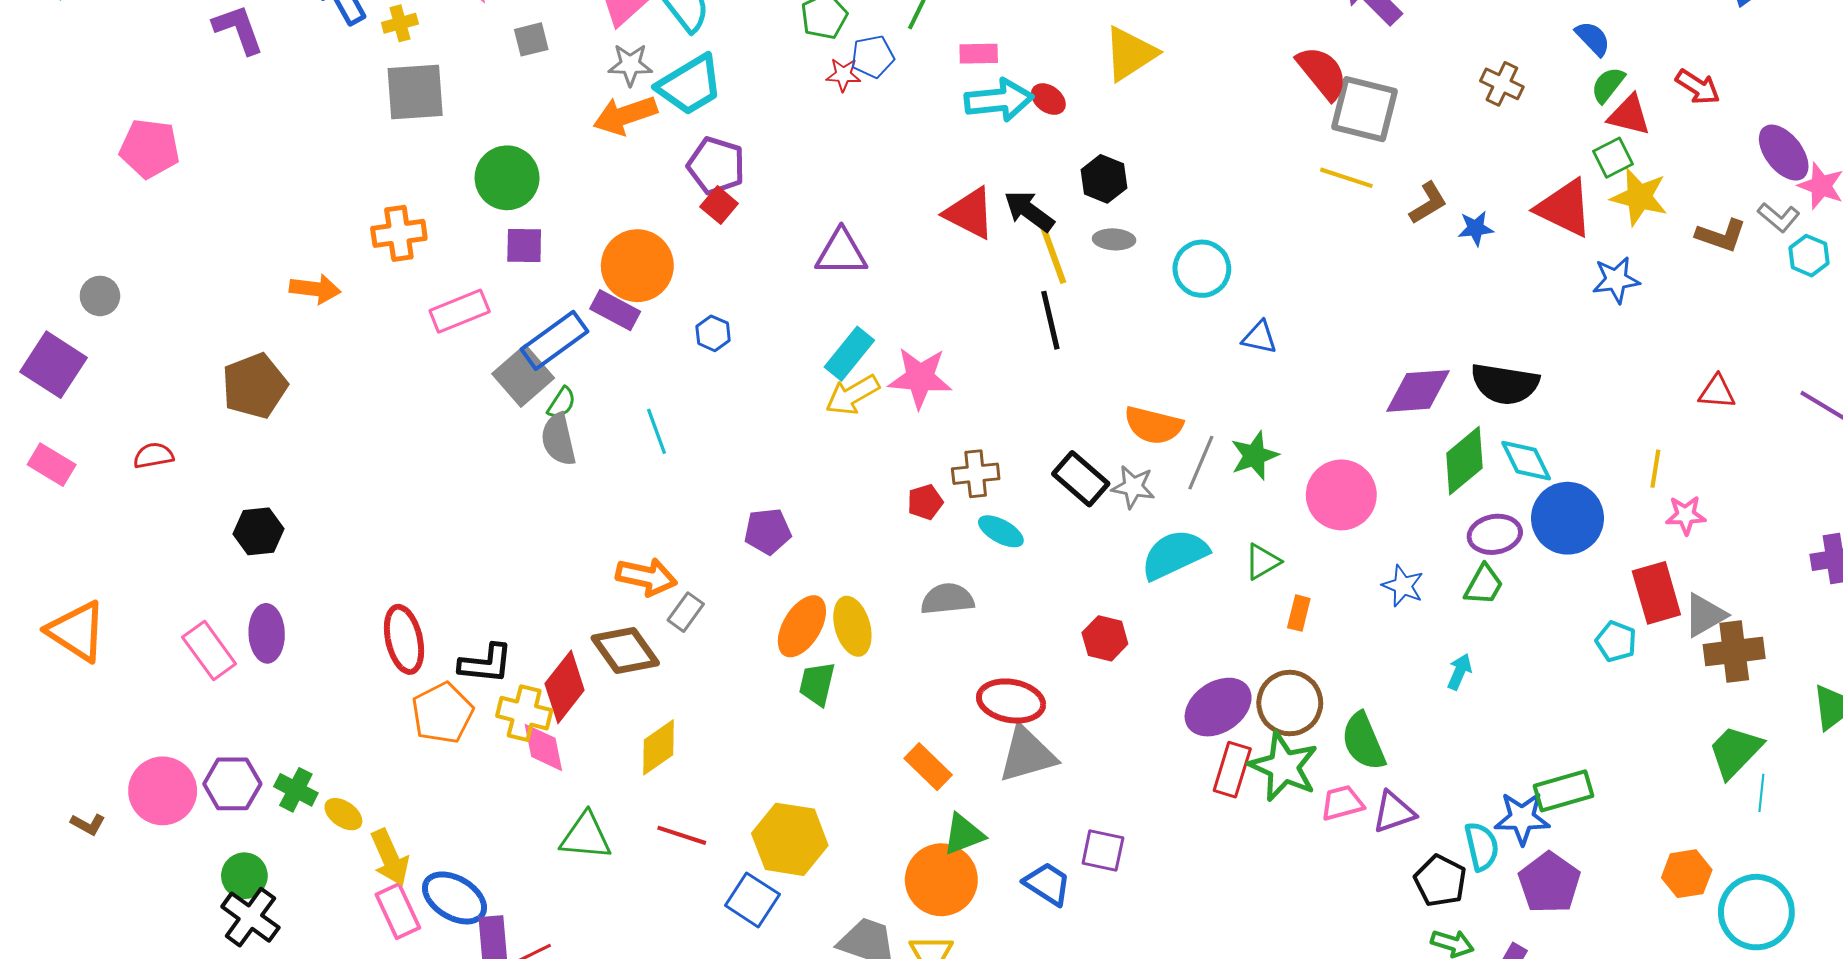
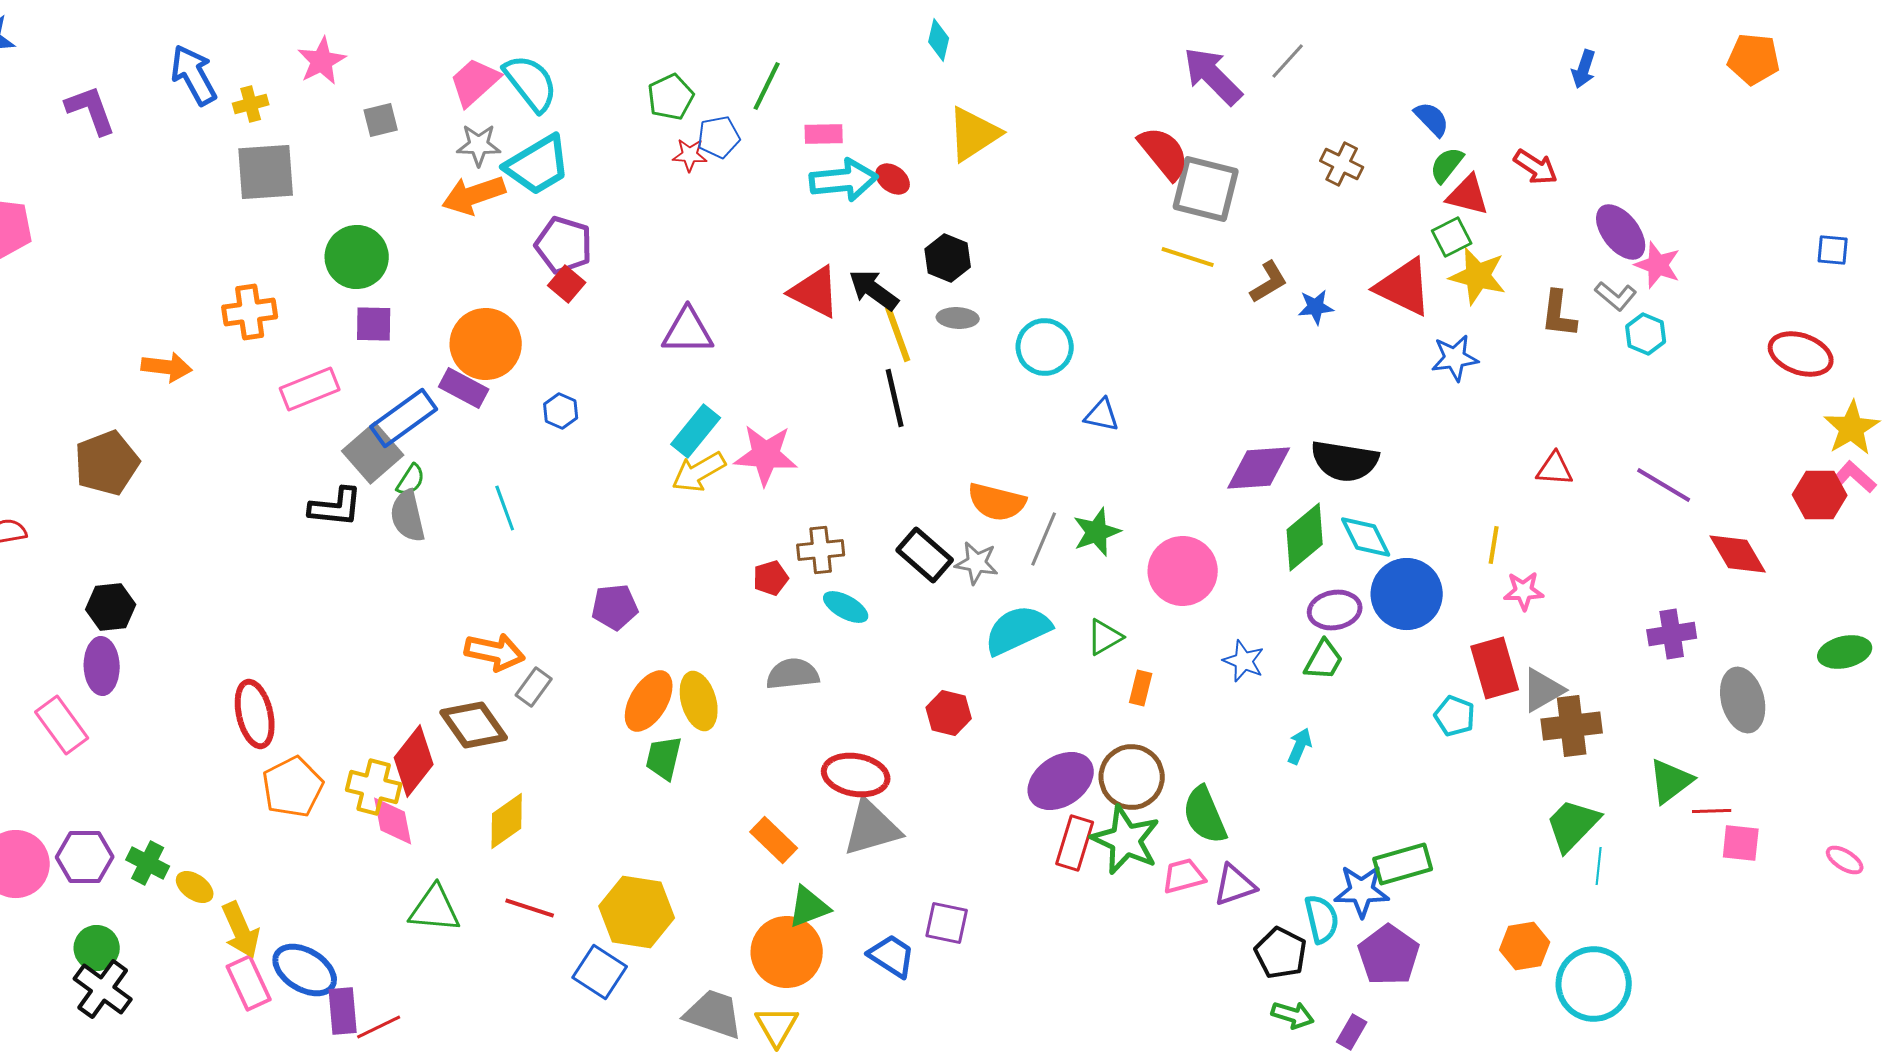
brown L-shape: (1721, 235) -> (1559, 314), turned 78
purple ellipse: (267, 633) -> (102, 666), moved
black L-shape: (486, 664) -> (336, 507), moved

